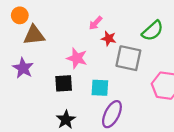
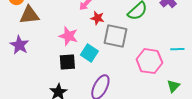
black square: (64, 83) -> (67, 62), moved
cyan square: (100, 88) -> (89, 53), moved, turned 30

